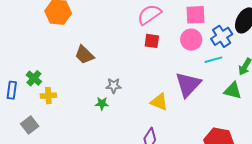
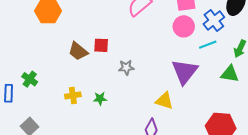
red square: (152, 41) -> (101, 45), moved
gray star: (114, 86) -> (126, 67), moved
yellow cross: (48, 96) -> (73, 95), moved
yellow triangle: (159, 102) -> (164, 101), moved

